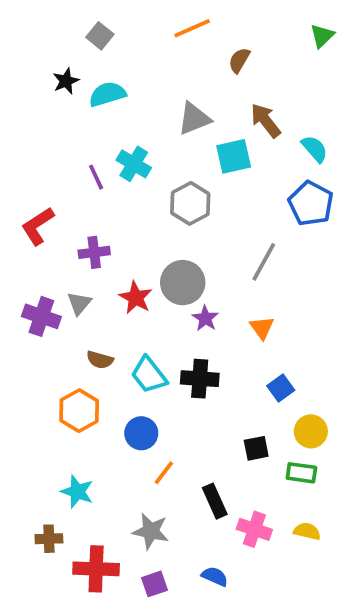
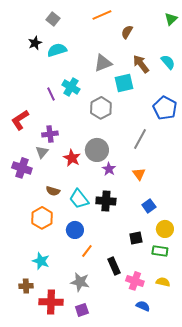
cyan semicircle: (315, 149) -> (168, 62), moved
gray triangle: (79, 303) -> (42, 152), moved
blue semicircle: (215, 576) -> (143, 306), moved

